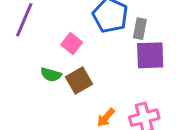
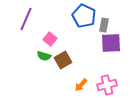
pink square: (72, 43) -> (50, 39), moved

